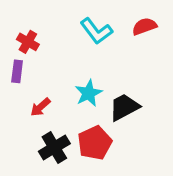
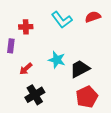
red cross: (28, 42) -> (26, 27), moved, turned -32
cyan star: (89, 93) -> (57, 60), turned -30
red pentagon: (95, 143) -> (87, 97), moved

